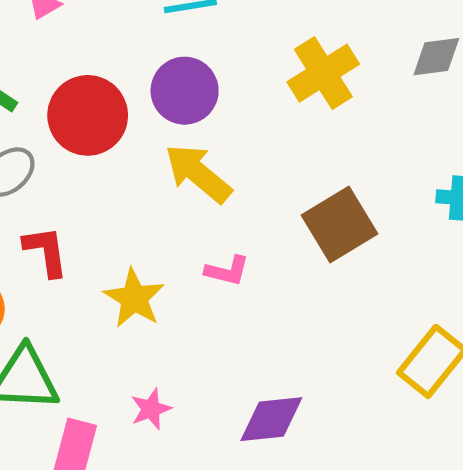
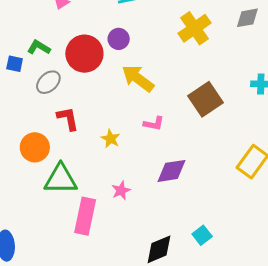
purple circle: (185, 91) -> (119, 39), moved, size x0.7
yellow star: (134, 298) -> (111, 139), size x0.7
purple diamond: (271, 419) -> (171, 171), moved

